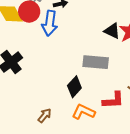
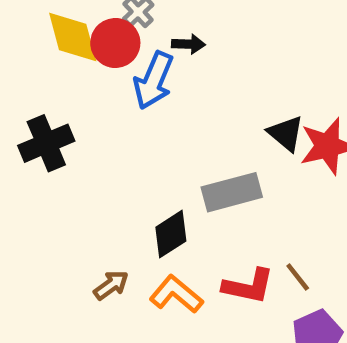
gray rectangle: (96, 62) -> (232, 192), turned -35
brown arrow: (45, 115) -> (111, 285), moved

